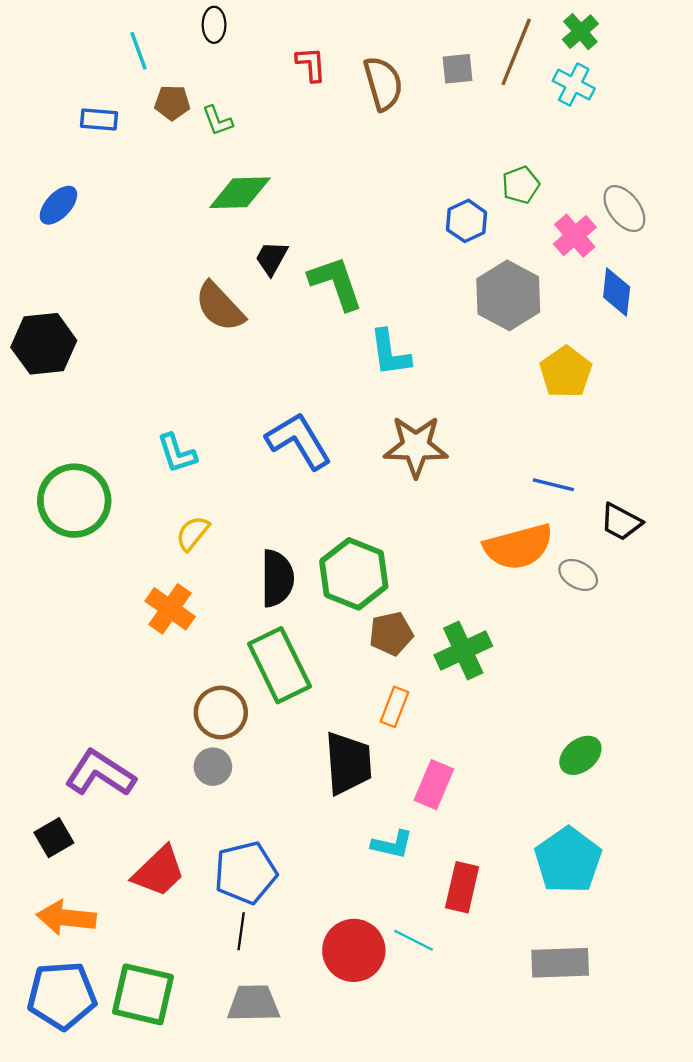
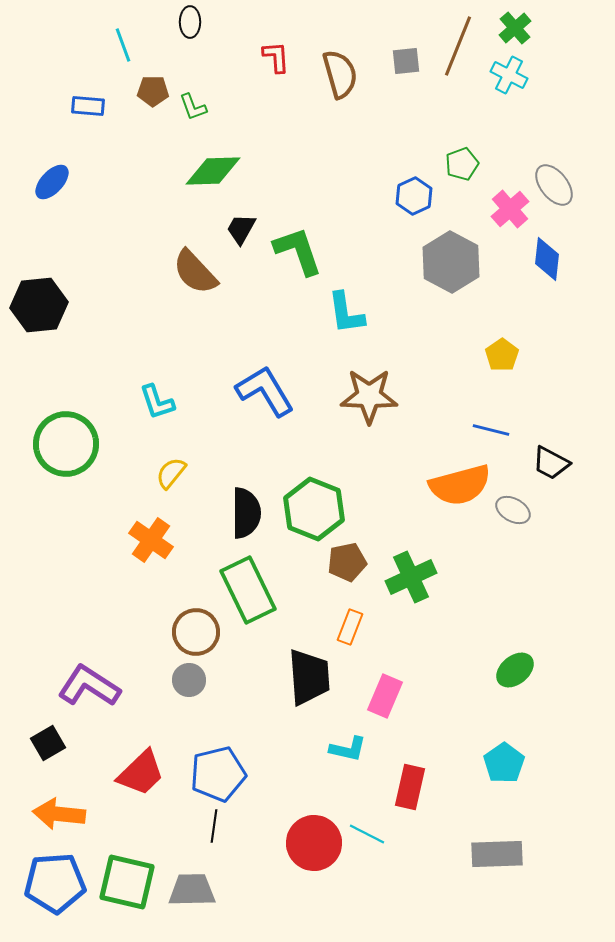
yellow pentagon: (566, 372) -> (502, 355), moved, size x0.7
cyan pentagon: (568, 860) -> (504, 763), size x0.7
gray trapezoid: (253, 1003) -> (192, 890), moved

